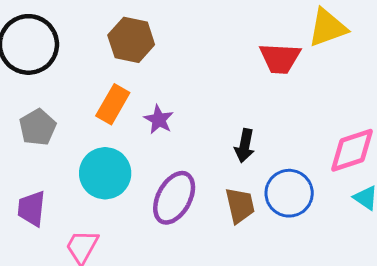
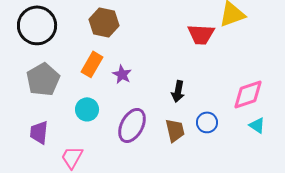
gray pentagon: (38, 127) -> (43, 79), size x1.4
cyan circle: (105, 173) -> (87, 109), size x0.7
blue circle: (289, 193) -> (207, 122), size x0.7

